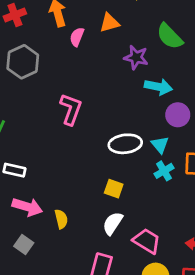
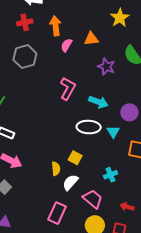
cyan arrow: (158, 87) -> (98, 102), moved
pink L-shape: (71, 109) -> (68, 88), moved
cyan cross: (164, 171) -> (110, 175), moved
yellow semicircle: (61, 219) -> (56, 169), moved

